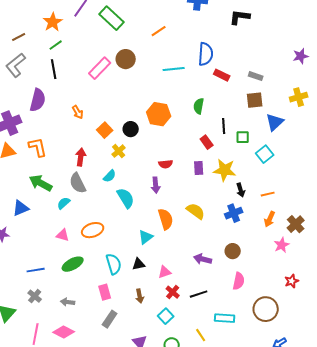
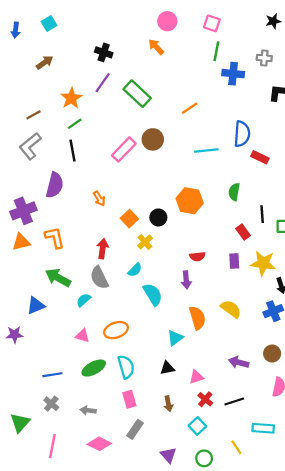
cyan semicircle: (114, 264) -> (126, 367), moved
pink diamond: (64, 332) -> (99, 444), moved

